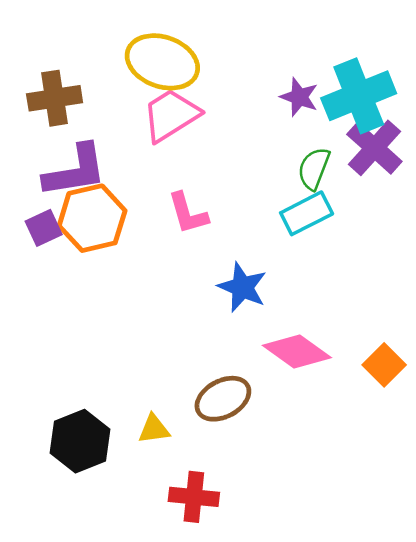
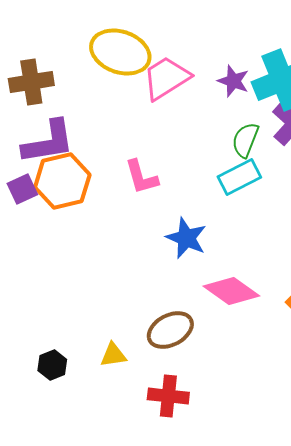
pink trapezoid: (171, 115) -> (166, 78), moved
black hexagon: (80, 441) -> (52, 365), size x0.6
red cross: (194, 497) -> (168, 396), moved

